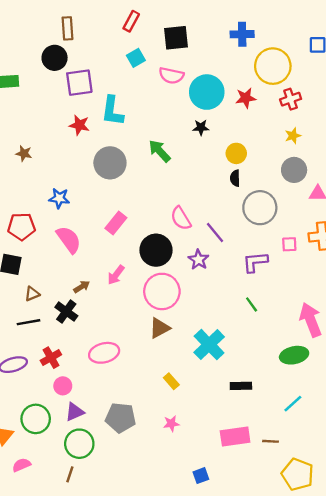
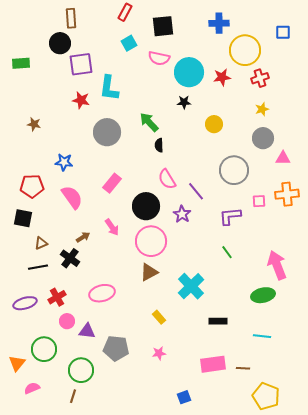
black semicircle: (235, 178) -> (159, 145), moved
pink arrow: (116, 275) -> (112, 227), turned -72
cyan line: (293, 404) -> (262, 336), turned 48
purple triangle: (75, 412) -> (87, 331), moved, turned 30

